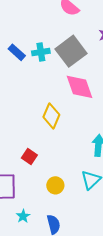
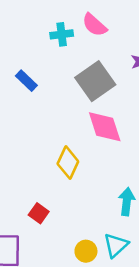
cyan cross: (41, 52) -> (62, 34), moved
yellow circle: (55, 185) -> (86, 251), moved

